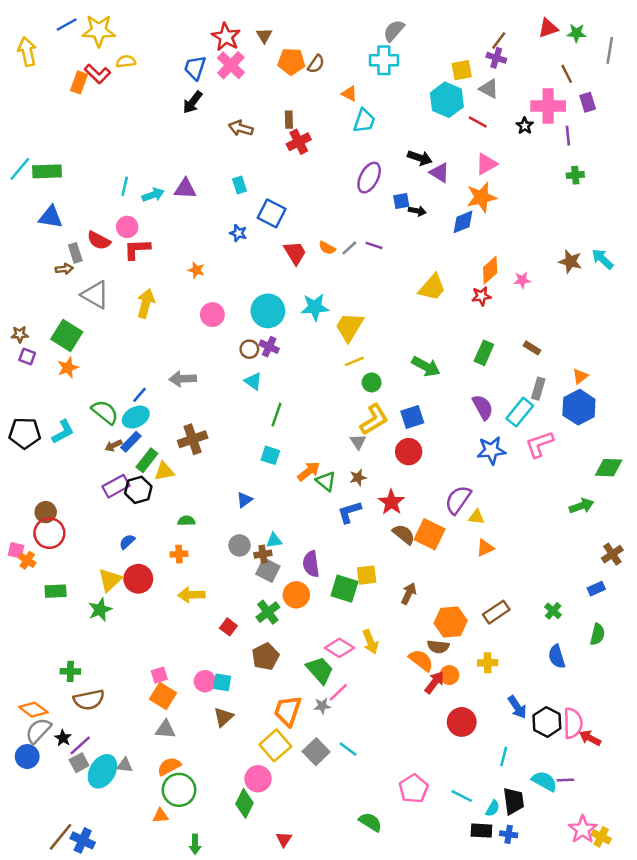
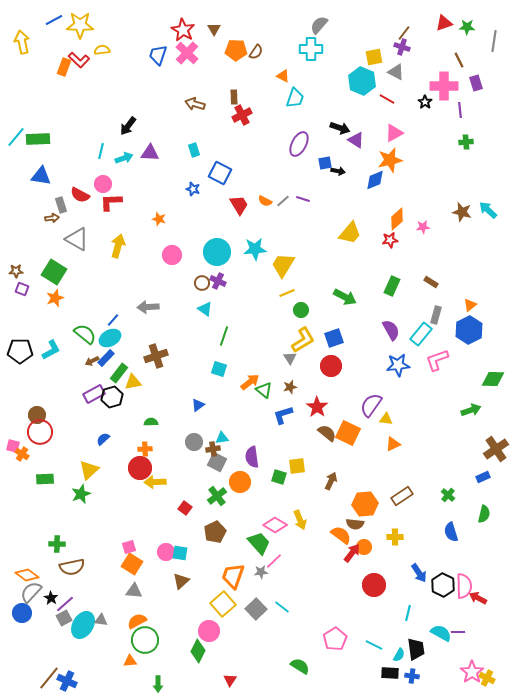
black arrow: (193, 102) -> (128, 126), moved
brown cross: (612, 554) -> (496, 449), size x1.4
red circle: (138, 579) -> (140, 468), moved
green square: (344, 589) -> (279, 477), size x0.7

